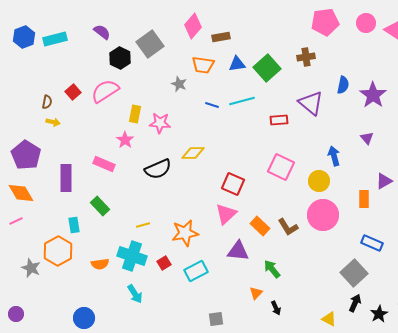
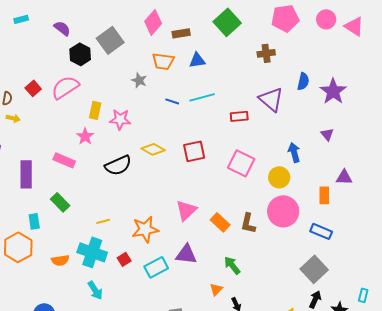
cyan rectangle: (55, 39) -> (21, 19), moved, size x0.6
green square: (267, 68) -> (227, 22), moved
yellow diamond: (193, 153) -> (153, 149), turned 30
purple triangle: (384, 181) -> (344, 177), turned 30
red square: (233, 184) -> (194, 151), moved, turned -35
brown L-shape: (288, 227) -> (248, 223), turned 45
blue rectangle: (372, 243) -> (321, 231), moved
purple triangle: (238, 251) -> (186, 254), moved

